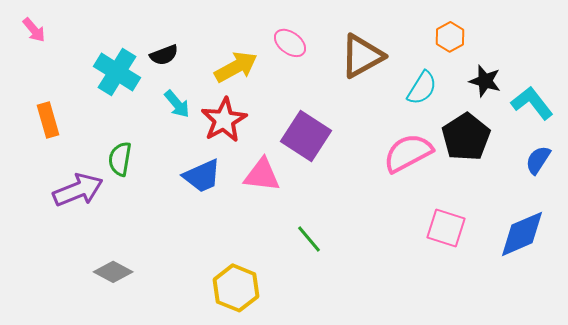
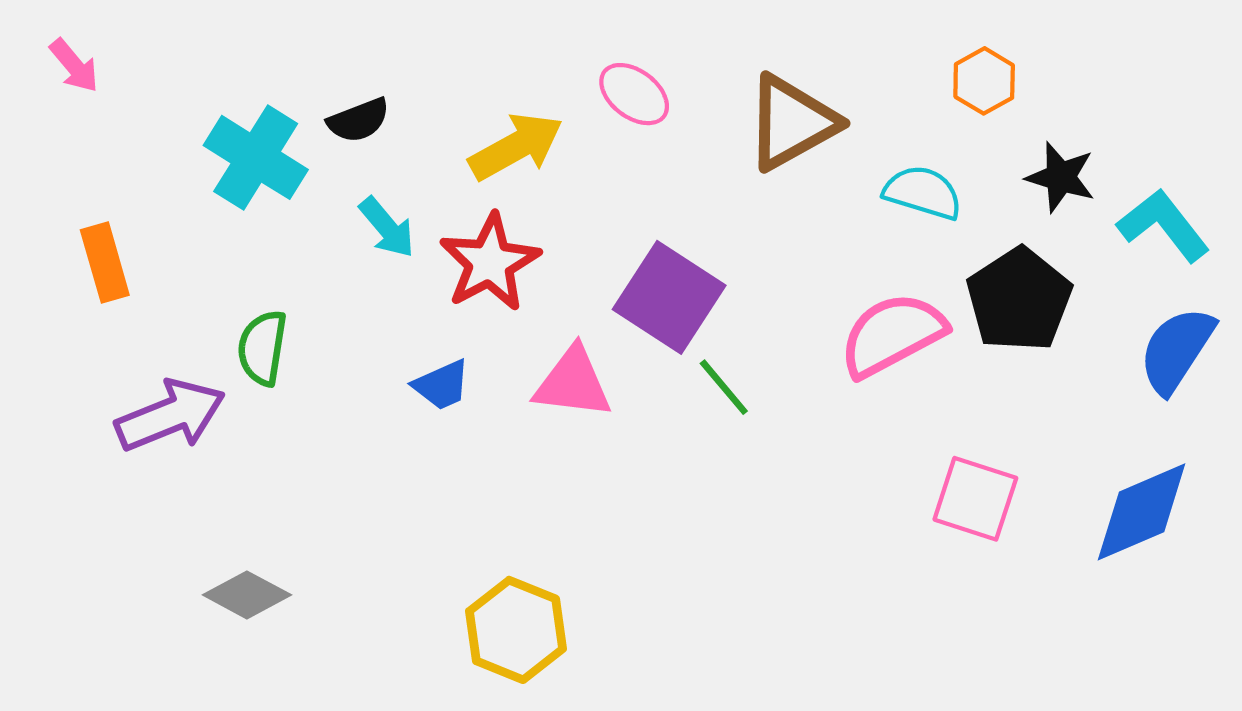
cyan semicircle: (422, 88) -> (923, 192), turned -105
blue semicircle: (538, 160) -> (1177, 350), size x1.4
blue trapezoid: (202, 176) -> (442, 385), size x0.7
green line: (309, 239) -> (724, 387), moved

